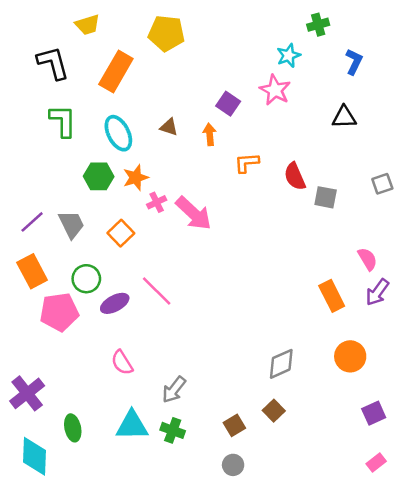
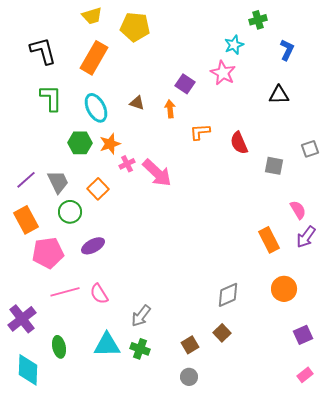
yellow trapezoid: (88, 25) -> (92, 16), moved
gray square: (326, 197) -> (274, 166), moved
green circle: (86, 279) -> (70, 212), moved
pink line: (157, 291) -> (65, 292), moved, turned -60

